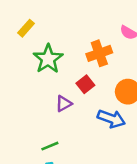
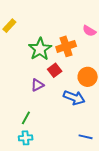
green star: (48, 59) -> (40, 49), moved
green line: (50, 146) -> (26, 118), turned -40

